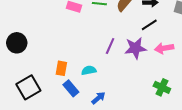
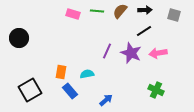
black circle: (17, 43) -> (19, 38), moved
purple star: (135, 48) -> (131, 53), turned 30
blue arrow: (98, 98) -> (106, 100), moved

